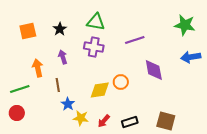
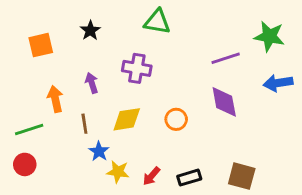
green triangle: (96, 22) -> (157, 22), moved
black star: (60, 29) -> (90, 31), moved
purple line: (135, 40) -> (226, 58), moved
yellow diamond: (100, 90) -> (127, 119), moved

